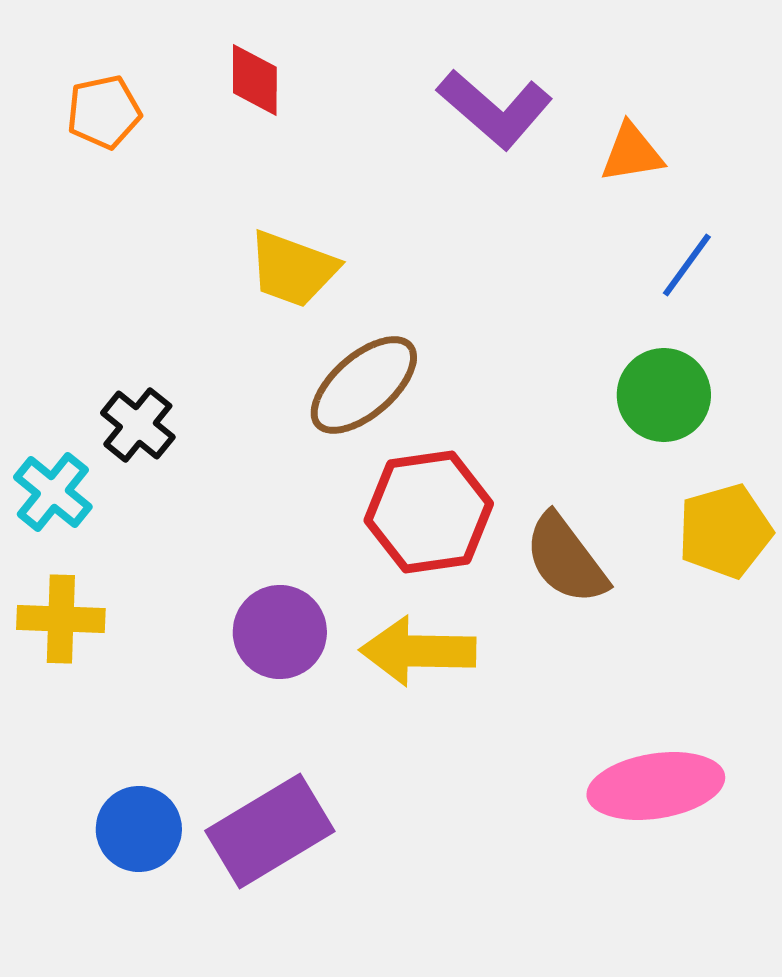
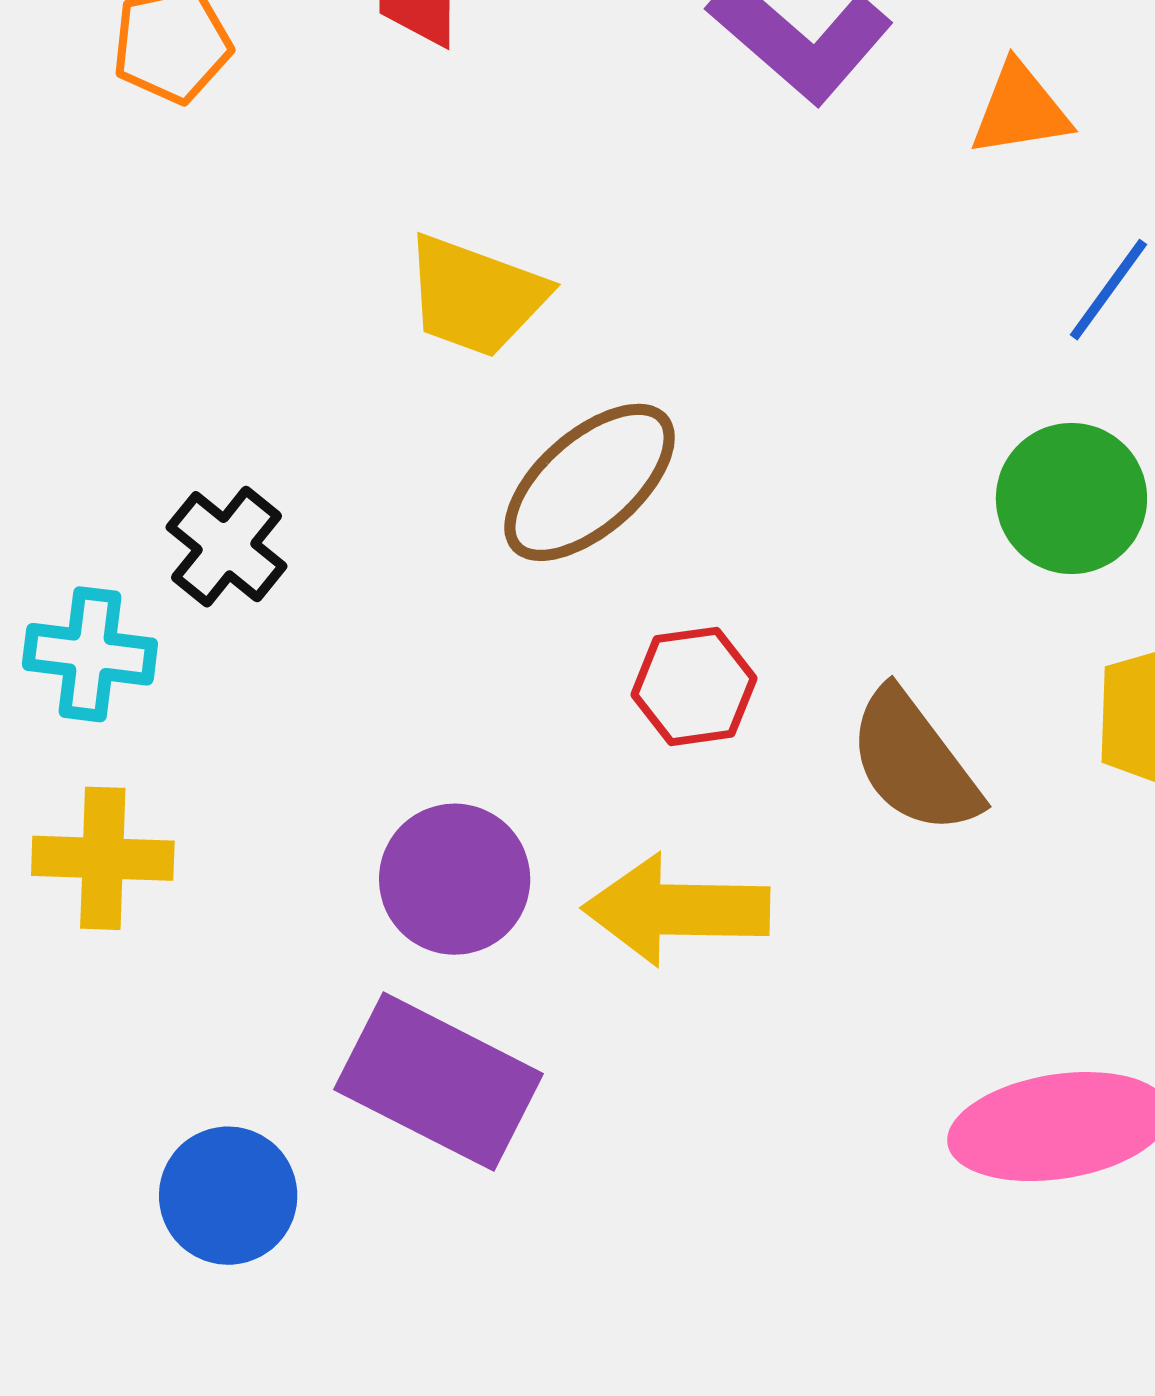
cyan cross: (53, 492) -> (90, 654), turned -32
red hexagon: (429, 512) -> (694, 686), size x0.6
purple rectangle: (270, 831) -> (439, 1082), moved, turned 58

